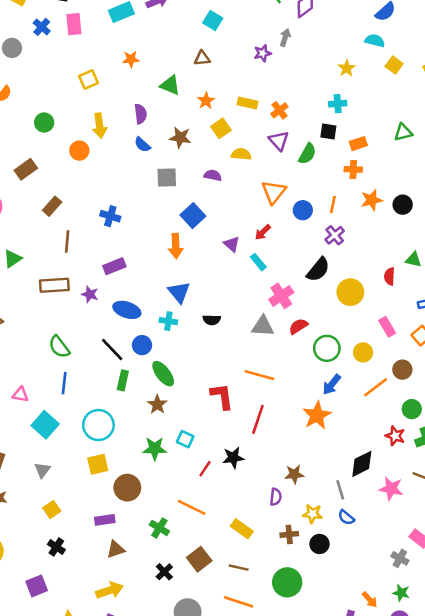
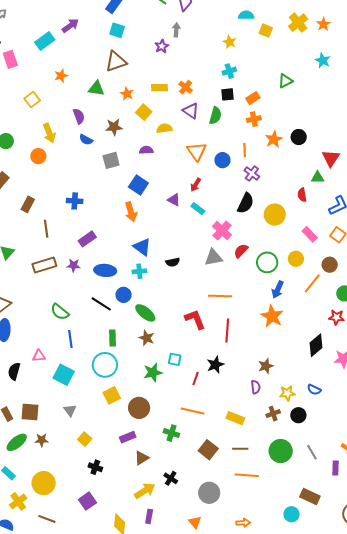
brown triangle: (202, 58) -> (116, 62), size x1.6
green rectangle: (123, 380) -> (112, 338), moved
gray line: (340, 490) -> (312, 452), moved
black cross: (164, 572) -> (171, 478), moved

